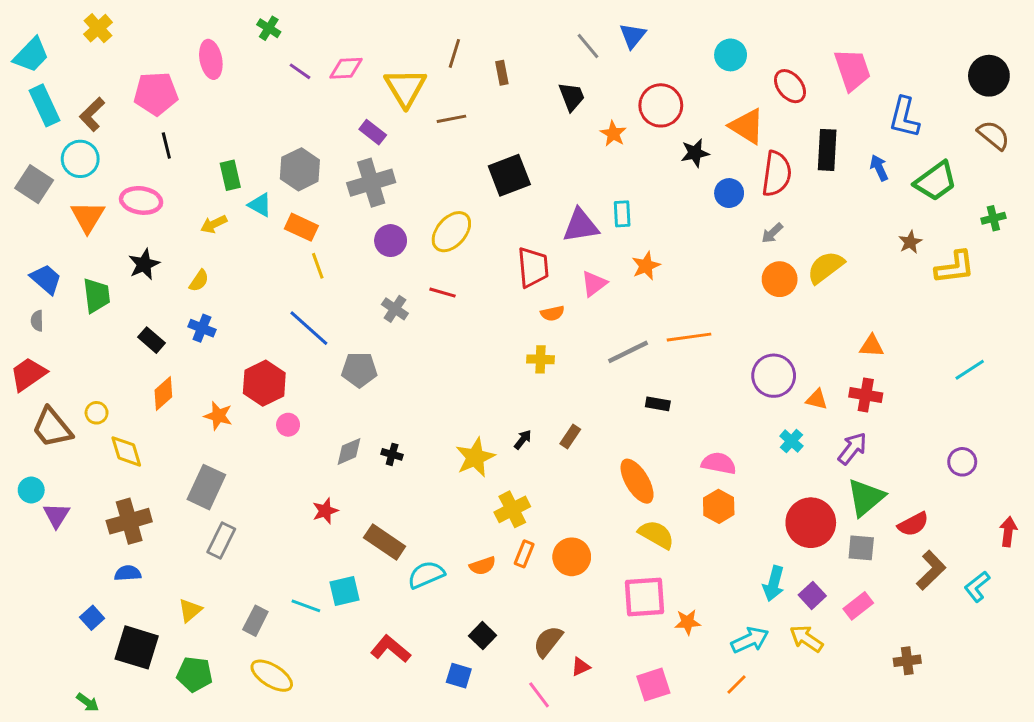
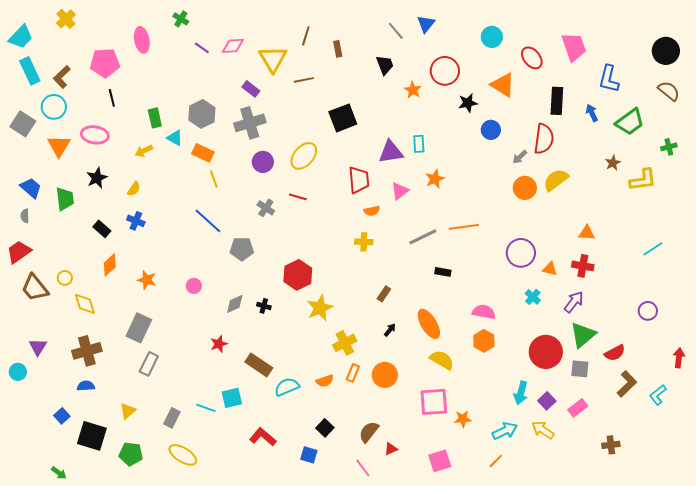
red semicircle: (777, 174) -> (544, 139), moved
red hexagon: (264, 383) -> (298, 275), moved
black arrow: (523, 440) -> (390, 330), moved
cyan circle: (31, 490) -> (18, 372), moved

